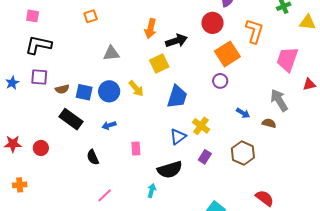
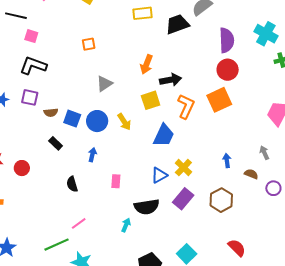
red circle: (213, 23) -> (228, 70), moved
orange L-shape: (254, 31) -> (186, 106), moved
gray triangle: (111, 53) -> (104, 84), turned -36
purple circle: (220, 81) -> (273, 188), moved
gray arrow: (279, 100) -> (264, 153), size x0.6
blue arrow: (243, 113) -> (227, 160), turned -136
black rectangle: (71, 119) -> (56, 143), size x0.6
blue arrow: (109, 125) -> (92, 155), turned 112
purple rectangle: (205, 157) -> (183, 199), size x1.5

